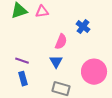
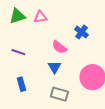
pink semicircle: (61, 42) -> (59, 47), turned 105
purple line: (22, 61) -> (18, 52), moved

